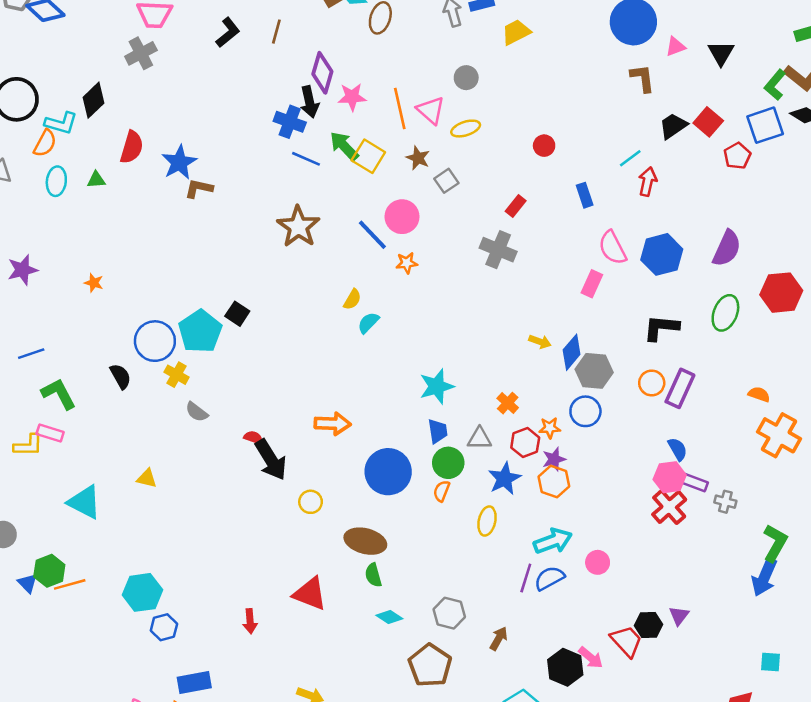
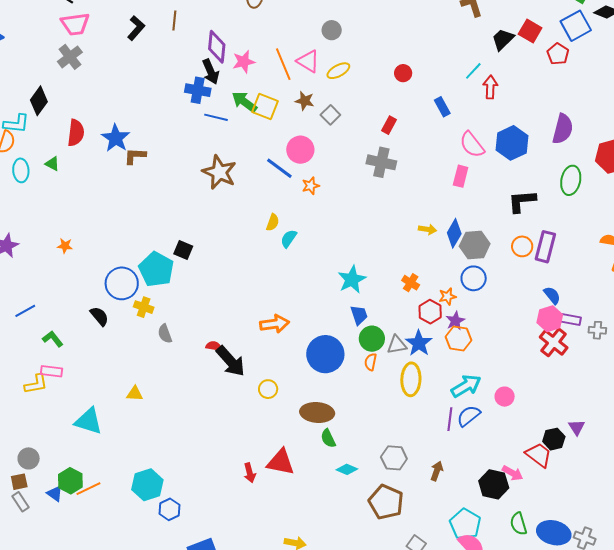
green triangle: (96, 180) -> (52, 164), turned 42
green L-shape: (59, 394) -> (53, 339), size x0.7
gray semicircle: (197, 412) -> (165, 334), turned 42
gray triangle: (479, 439) -> (397, 345), moved
yellow ellipse: (487, 521) -> (411, 379), size x1.4
red arrow: (250, 621) -> (250, 473), moved

